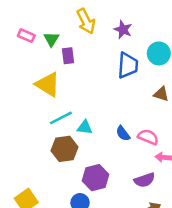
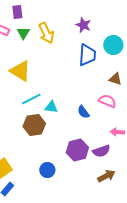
yellow arrow: (86, 21) -> (46, 33), moved
purple rectangle: (68, 56) -> (17, 12), moved
pink semicircle: (148, 137) -> (107, 101), moved
purple hexagon: (96, 178) -> (77, 150), moved

